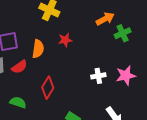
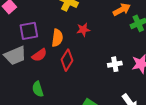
red diamond: (48, 88) -> (67, 60), moved
green semicircle: (18, 102) -> (38, 89), turned -126

